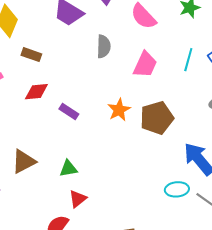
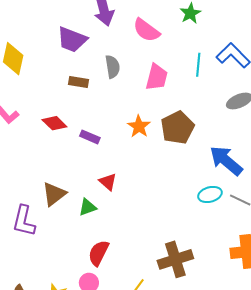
brown rectangle: (31, 55) -> (78, 82), moved
red diamond: (36, 92) -> (54, 123), turned 60
green triangle: (68, 169) -> (87, 207), moved
red triangle: (78, 199) -> (108, 182), moved, turned -30

